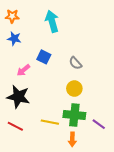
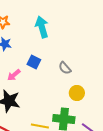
yellow circle: (74, 89) -> (77, 93), moved

